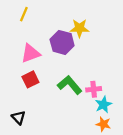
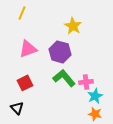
yellow star: (79, 28) -> (73, 26), turned 30
purple hexagon: (62, 42) -> (60, 52), moved
red square: (30, 79) -> (25, 83), moved

